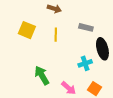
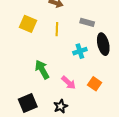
cyan cross: (85, 63) -> (80, 51), moved

